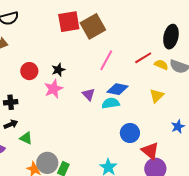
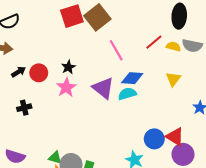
pink line: (106, 60) -> (116, 50), turned -50
purple triangle: (89, 94) -> (103, 88), size x1.6
black arrow: (11, 124) -> (19, 72), moved
blue circle: (130, 133) -> (154, 139), moved
green triangle: (26, 138) -> (55, 158), moved

